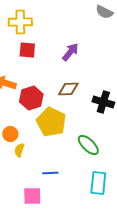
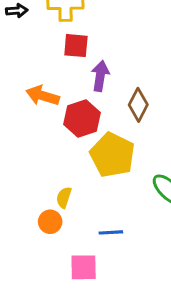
purple arrow: (70, 52) -> (100, 76), moved, turned -30
brown diamond: (68, 89) -> (138, 105), turned -60
orange circle: (10, 134) -> (50, 222), moved

